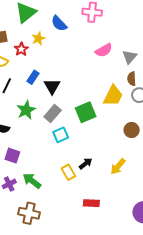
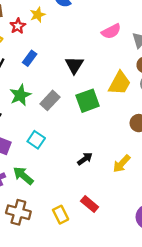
black triangle: (52, 86) -> (74, 65), moved
cyan square: (61, 135) -> (36, 140), moved, turned -35
yellow rectangle: (68, 172) -> (61, 215), moved
red rectangle: (91, 203) -> (90, 204), turned 35

